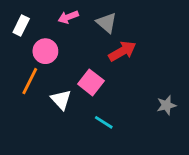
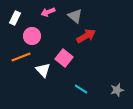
orange line: (30, 81) -> (21, 57), turned 42
gray star: (166, 105) -> (117, 90), moved
cyan line: (104, 122) -> (81, 89), moved

